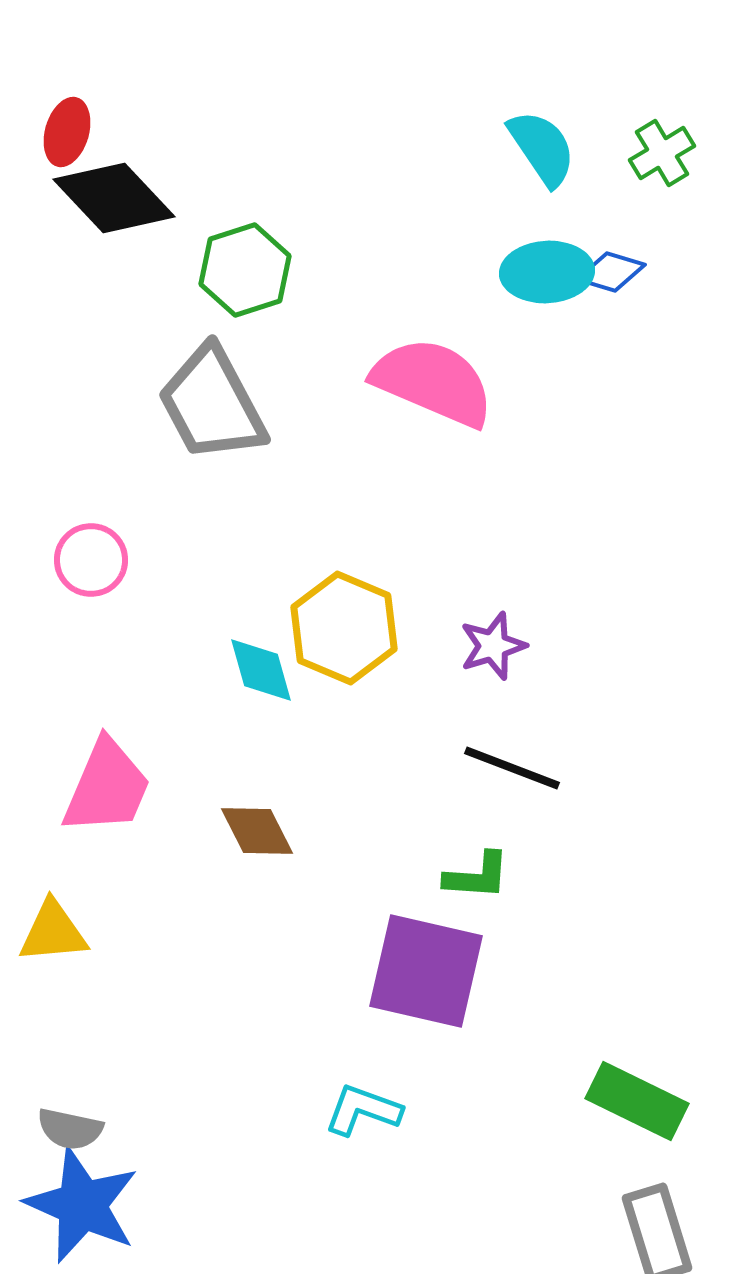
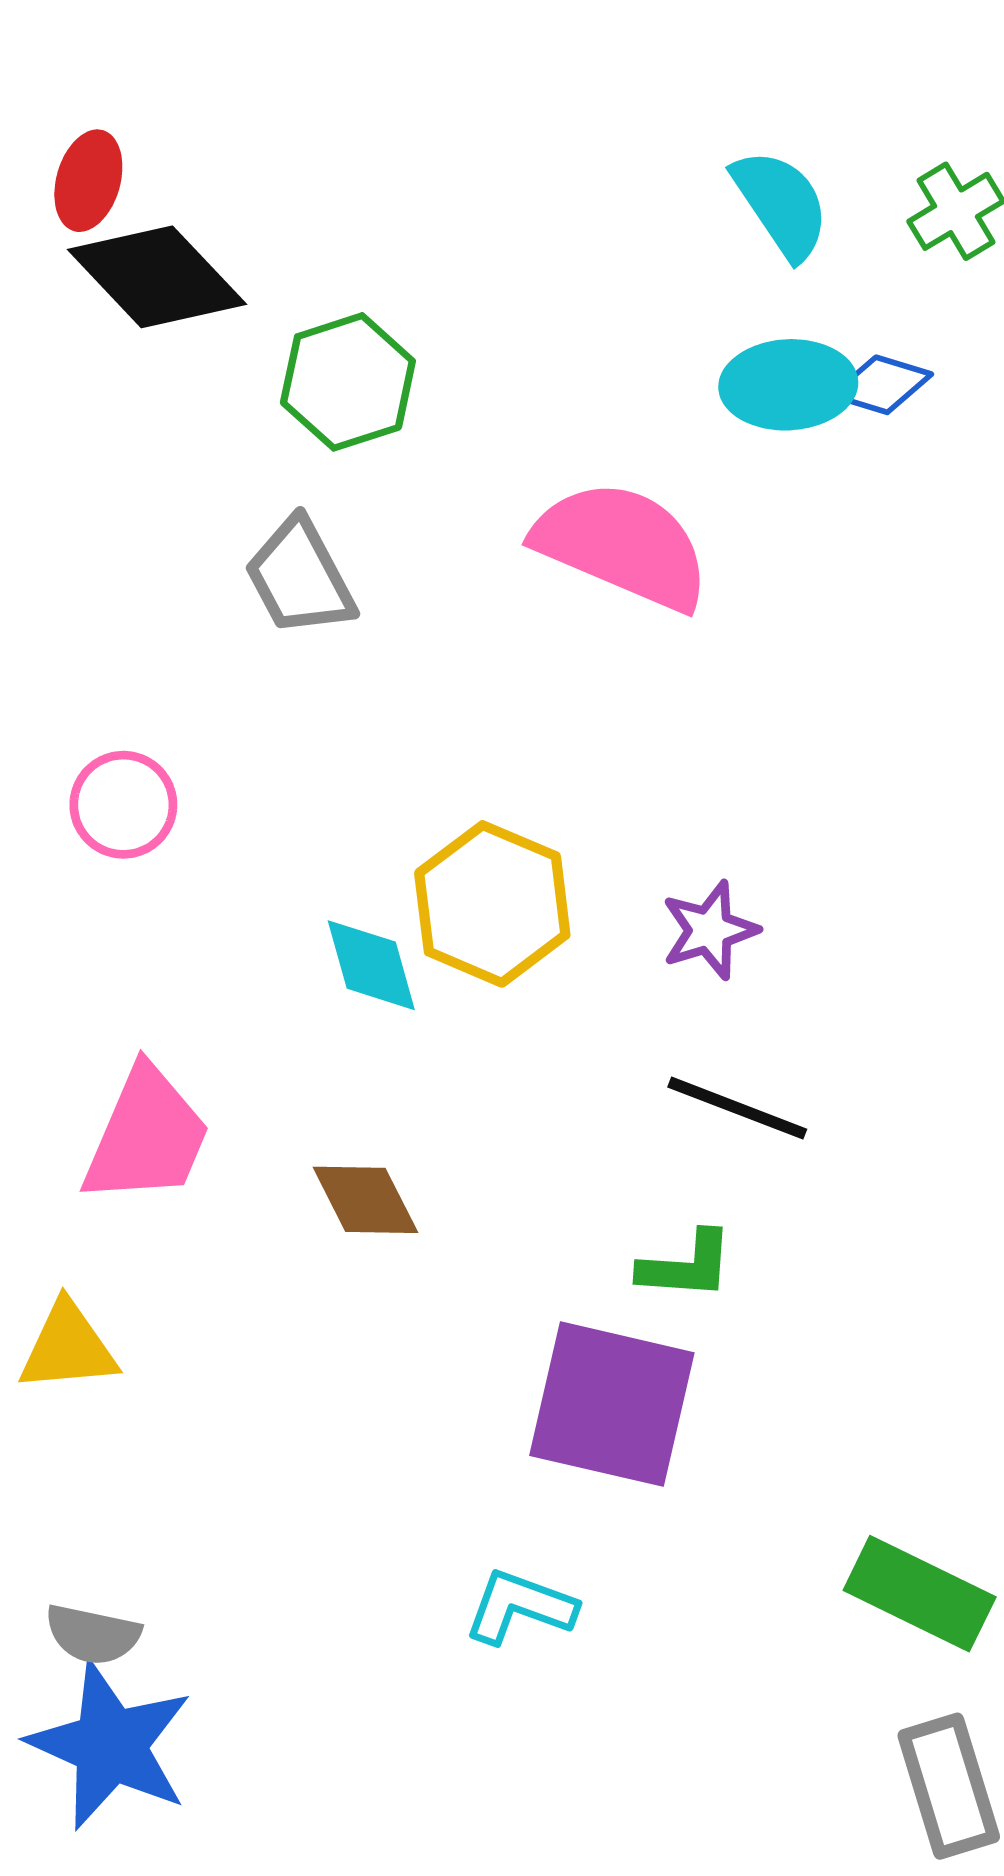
gray trapezoid: (212, 404) -> (300, 577), size x0.7

